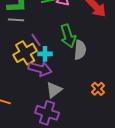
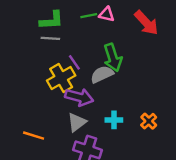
gray semicircle: (80, 50) -> (102, 74), moved, turned -120
cyan cross: (45, 54) -> (114, 120), moved
gray triangle: (54, 90) -> (77, 122), moved

